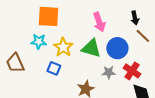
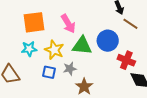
pink arrow: (99, 22) -> (68, 24), moved
gray star: (109, 72) -> (70, 69), moved

